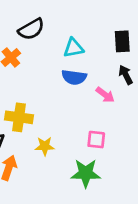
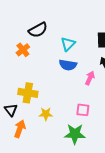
cyan triangle: (74, 48) -> (68, 44), turned -35
pink arrow: (105, 95) -> (90, 78), turned -104

